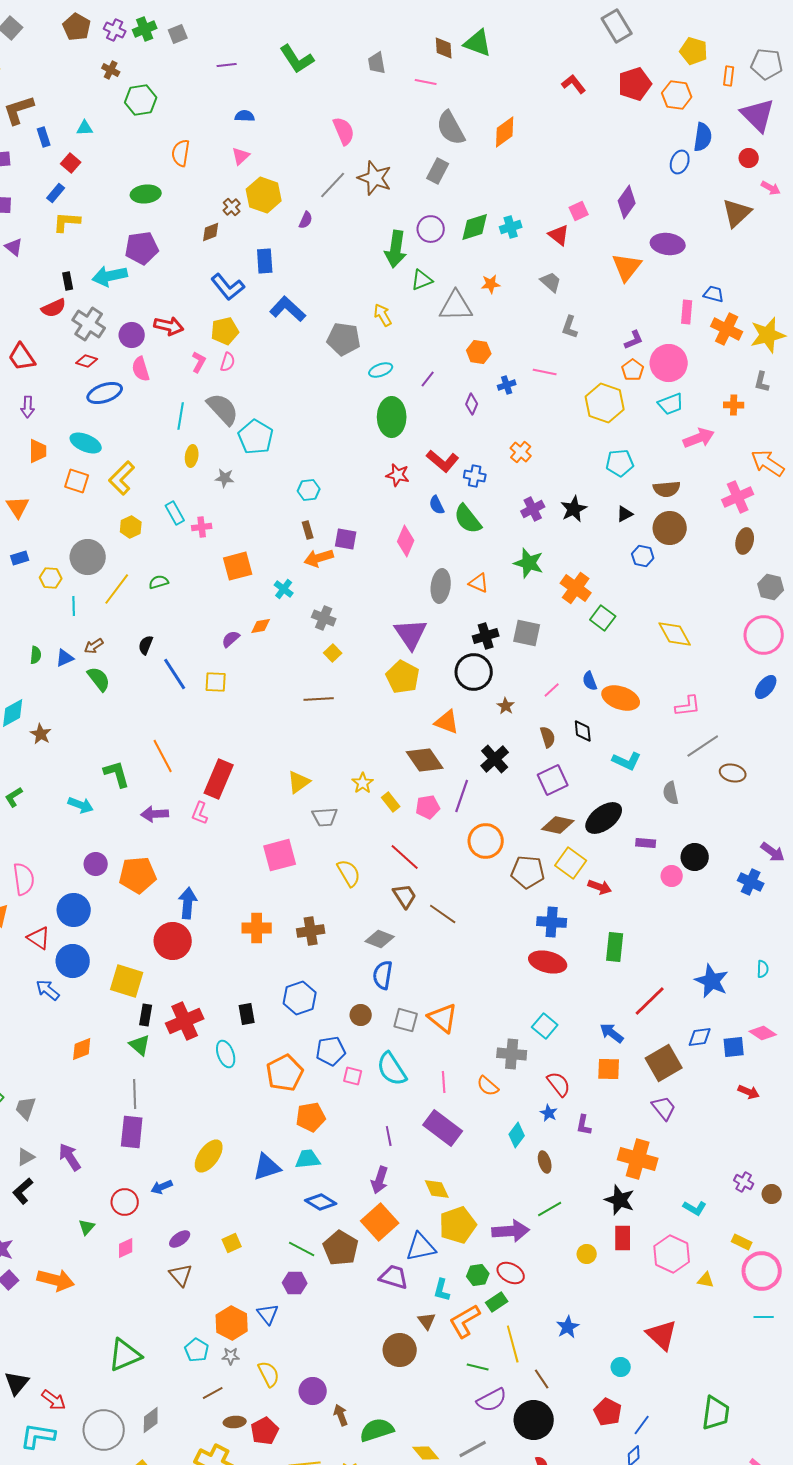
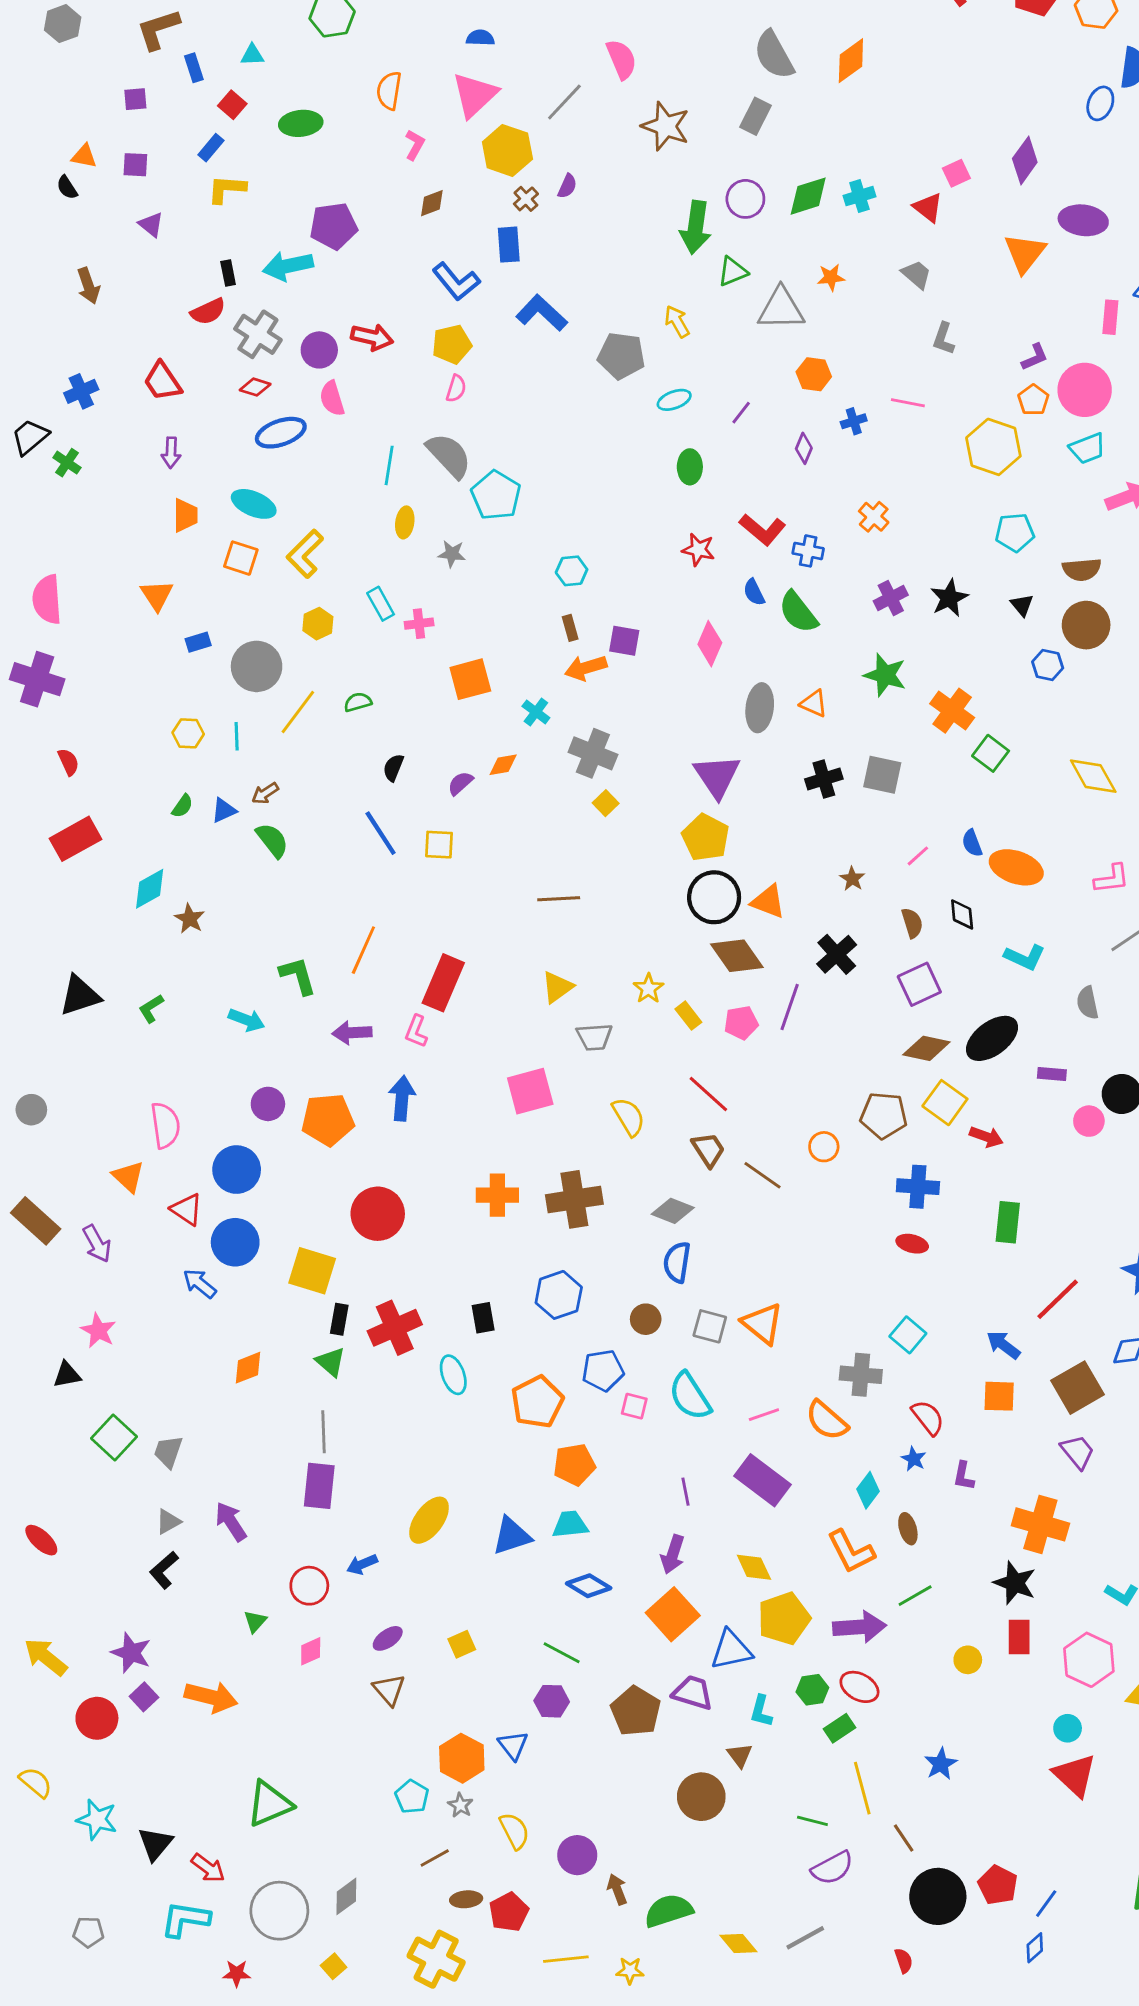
pink triangle: (241, 156) -> (475, 95), size x1.8
gray line: (333, 185) -> (564, 102), moved
green ellipse: (146, 194) -> (301, 123), moved
brown cross: (232, 207) -> (526, 199), moved
pink L-shape: (199, 362) -> (415, 145), moved
green ellipse: (392, 417) -> (690, 467), size x0.6
black triangle: (625, 514) -> (1022, 605), turned -42
blue rectangle: (20, 558) -> (198, 642), moved
yellow hexagon: (51, 578) -> (188, 733), moved
gray cross: (324, 618) -> (593, 753), size x1.4
black semicircle: (146, 645) -> (393, 768), moved
green semicircle: (36, 655) -> (182, 806), turned 30
black circle: (474, 672) -> (714, 897), moved
brown line: (319, 699) -> (559, 899), moved
orange line: (163, 756) -> (363, 950), turned 52
orange circle: (486, 841) -> (824, 1147), moved, size x0.6
blue arrow: (188, 903) -> (402, 1098), moved
brown cross: (311, 931) -> (574, 1199), size x1.4
red ellipse: (548, 962) -> (912, 1244), size x0.6
pink line: (444, 1082) -> (764, 1415), turned 75
orange semicircle: (488, 1086) -> (827, 1420), size x1.4
brown pentagon: (341, 1248) -> (636, 1711), moved
orange L-shape: (465, 1321) -> (851, 1552), moved, turned -87
green triangle: (125, 1355) -> (269, 1804), moved
gray star: (231, 1356) -> (460, 1805), turned 30
cyan circle: (621, 1367) -> (1068, 1728), moved
black circle: (534, 1420) -> (938, 1896), moved

